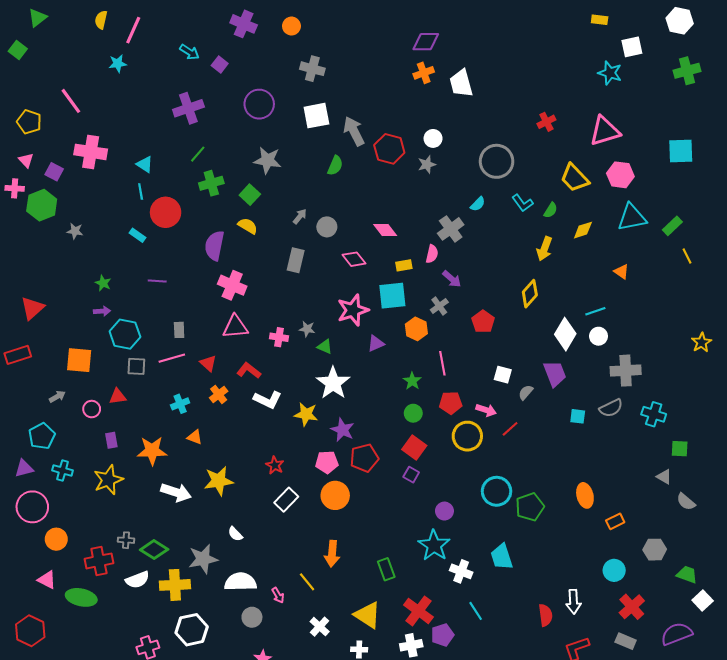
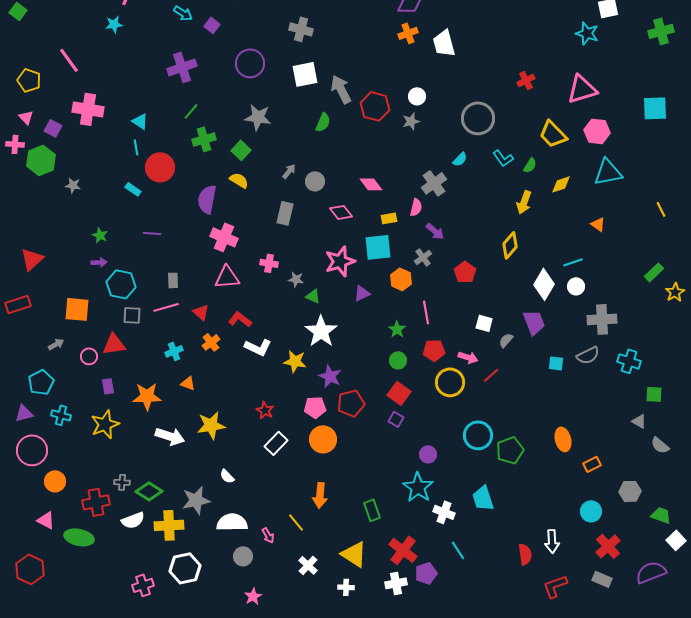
green rectangle: (672, 226) -> (654, 272), moved
pink cross: (279, 337) -> (269, 263), moved
red triangle: (118, 397) -> (114, 344), size x1.4

